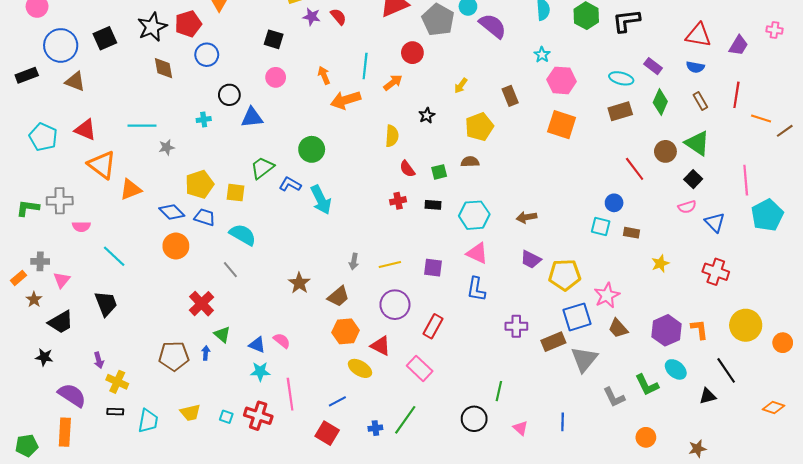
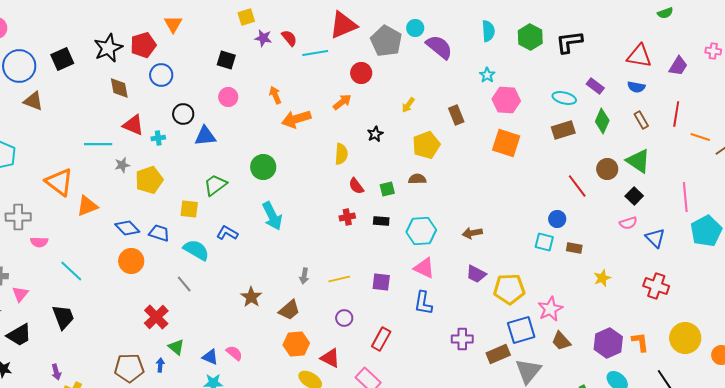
cyan line: (365, 66) -> (315, 53), moved, turned 75
red triangle: (85, 130) -> (133, 125), moved
yellow pentagon: (200, 184) -> (149, 180), moved
blue L-shape: (290, 184) -> (227, 233), moved
purple circle: (395, 305) -> (344, 318), size x0.6

